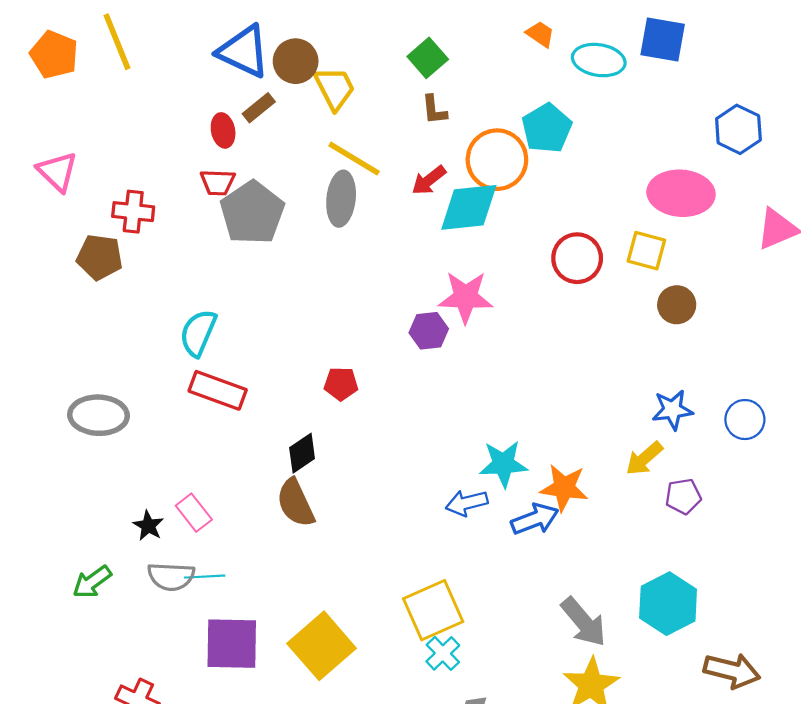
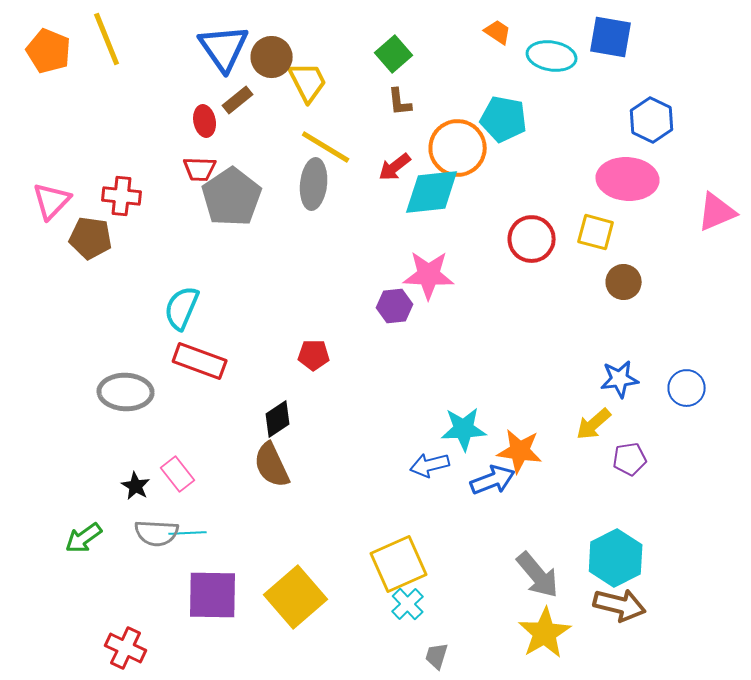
blue triangle: (244, 51) -> (224, 48), turned 30
cyan pentagon: (547, 128) -> (504, 119), turned -30
blue hexagon: (738, 129) -> (652, 120), moved
pink triangle: (57, 172) -> (52, 201), moved, turned 30
gray ellipse: (99, 415) -> (126, 392), moved
brown arrow: (732, 671) -> (620, 605), moved

